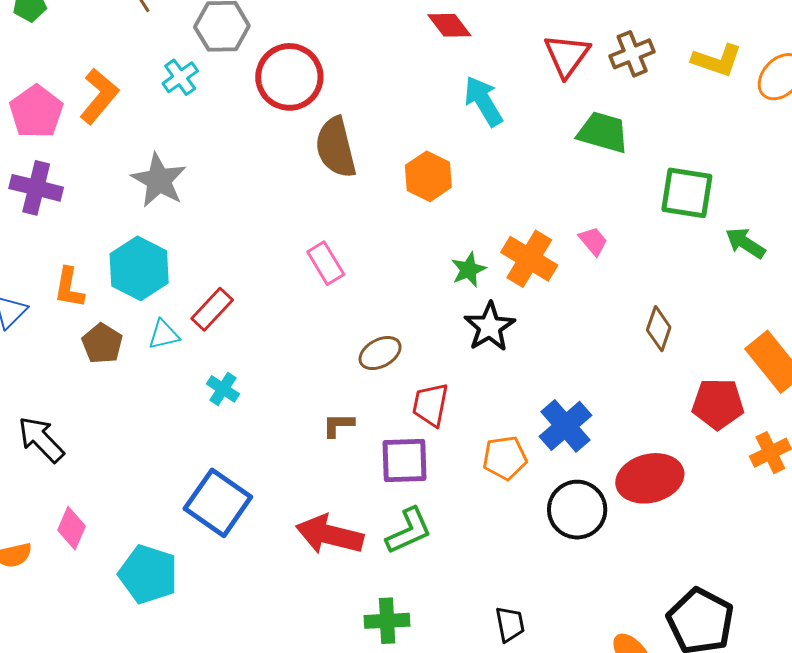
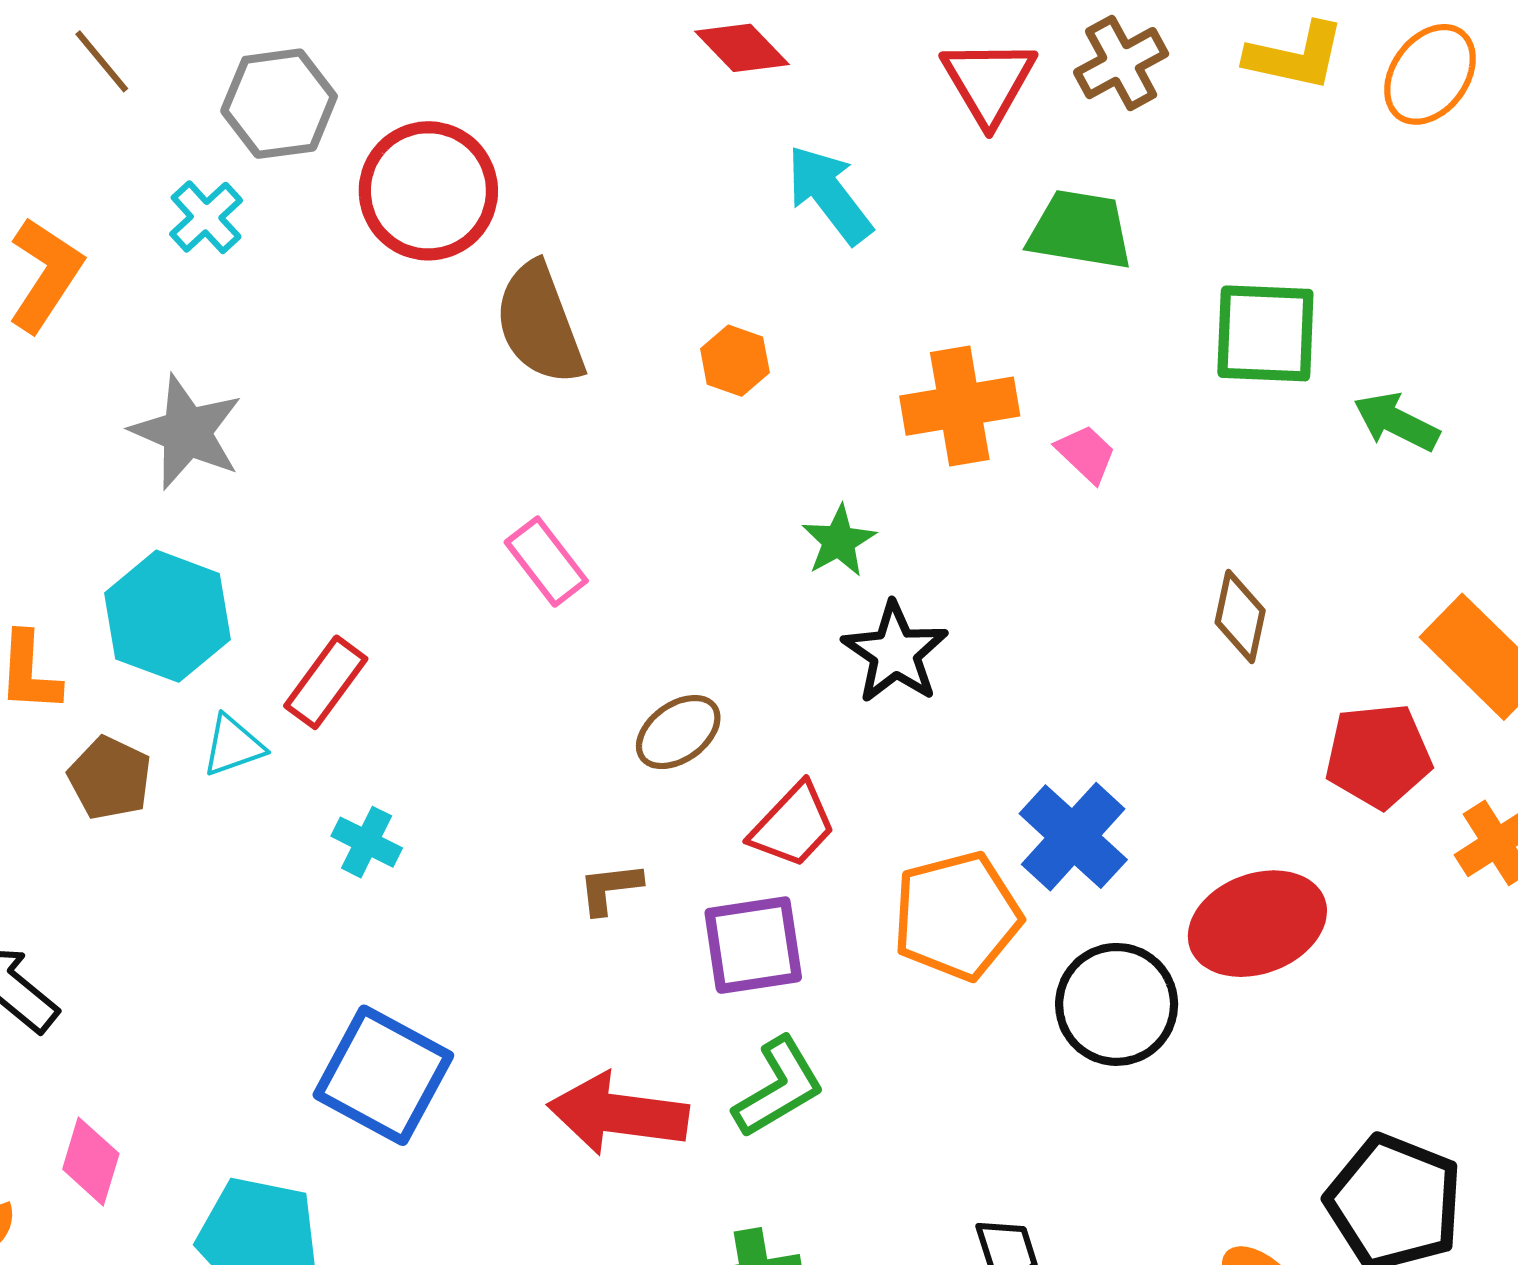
orange hexagon: (428, 176) -> (735, 361), size x0.7
orange cross: (529, 259) -> (960, 406), moved, turned -34
red trapezoid: (430, 405) -> (793, 825), turned -141
orange pentagon: (505, 458) -> (957, 916), size x1.4

